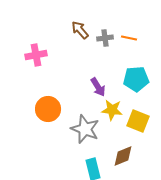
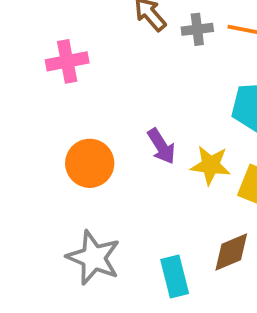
purple arrow: (98, 87) -> (161, 146), moved
gray star: (85, 129) -> (93, 258), moved

